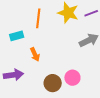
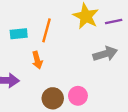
orange line: (38, 18) -> (47, 30), moved

